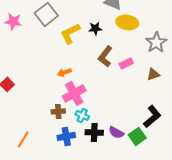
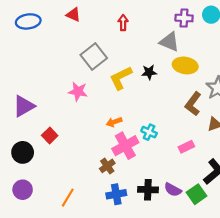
pink star: (13, 21) -> (78, 91), moved
brown L-shape: (105, 56) -> (193, 104), moved
pink rectangle: (126, 63) -> (186, 147), moved
brown cross: (58, 111) -> (107, 166), turned -32
cyan cross: (82, 115) -> (149, 132), moved

